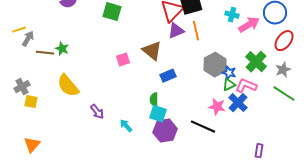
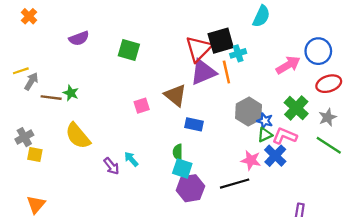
cyan cross: (232, 15) -> (238, 53), moved, turned -32
purple triangle: (176, 31) -> (203, 72), size x1.4
red ellipse: (284, 41) -> (329, 84), turned 35
blue rectangle: (168, 76) -> (194, 124), turned 35
cyan arrow: (126, 126) -> (131, 159), moved
black line: (203, 127) -> (235, 184), turned -40

